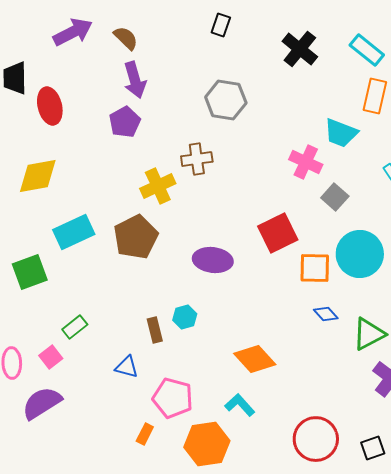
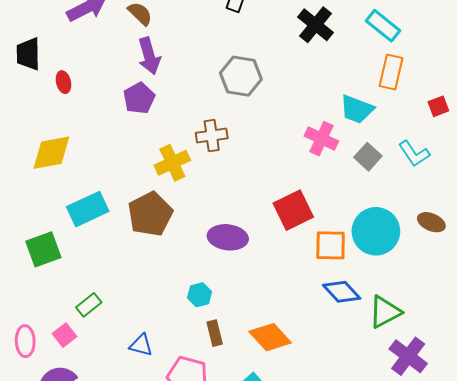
red ellipse: (50, 106) -> (63, 82), size x0.6
gray square: (335, 197) -> (368, 157), moved
blue diamond: (326, 314) -> (342, 292), size x1.5
brown rectangle: (155, 330) -> (215, 333), moved

